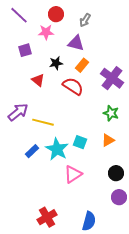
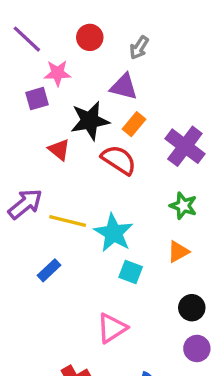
pink star: (46, 32) -> (57, 73), moved
black star: (56, 63) -> (90, 121), size x1.6
cyan square: (80, 142) -> (131, 272), moved
cyan star: (57, 149) -> (114, 233), moved
pink triangle: (73, 174) -> (112, 328), moved

